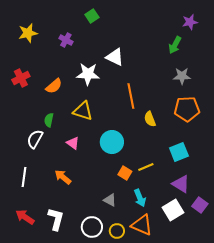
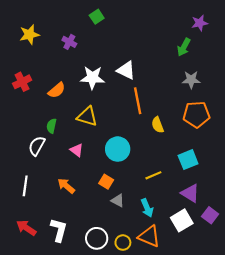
white triangle: (115, 57) -> (126, 70), moved
orange square: (125, 173) -> (106, 182), moved
gray triangle: (110, 200) -> (118, 201), moved

